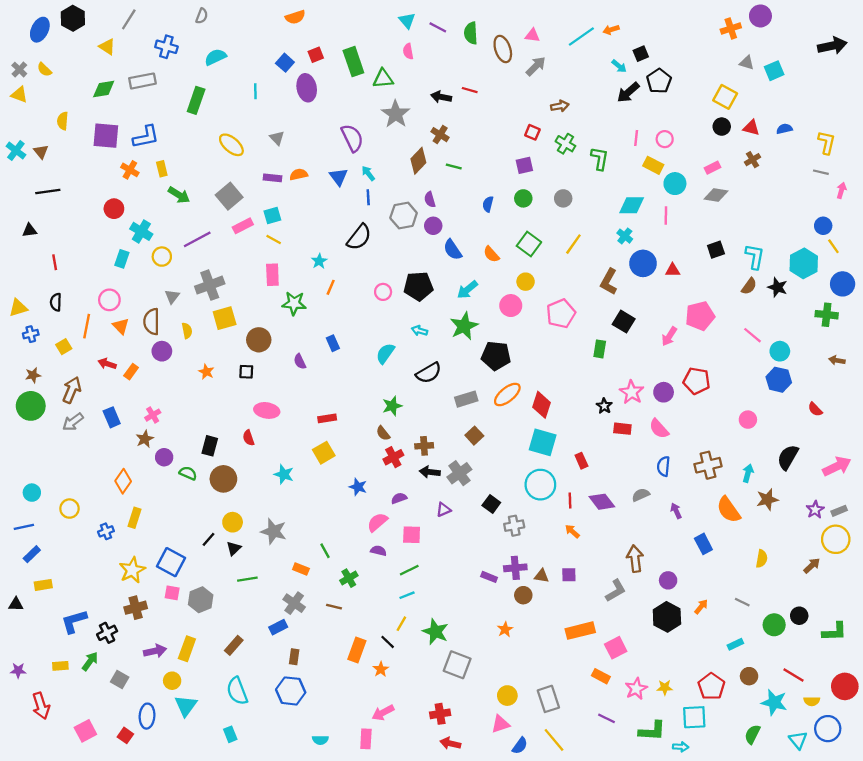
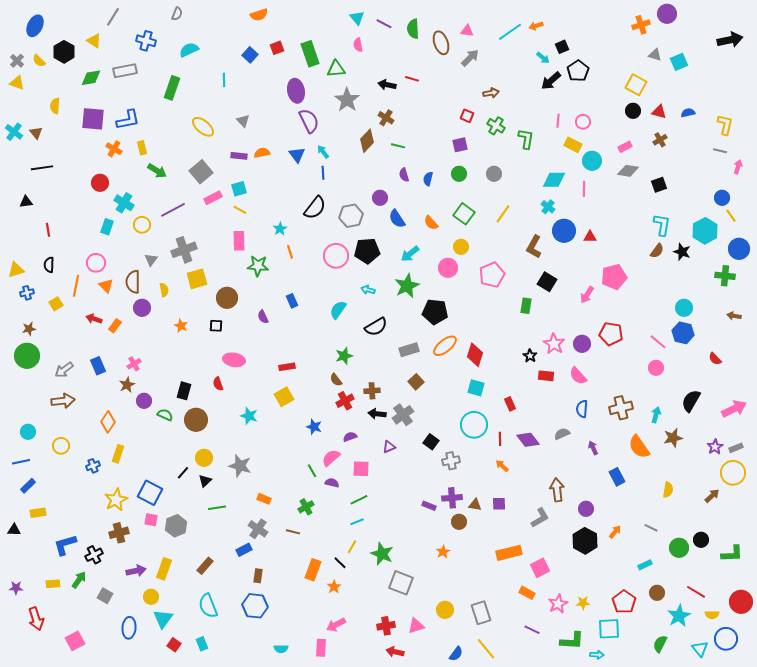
black hexagon: (73, 18) -> (64, 52), moved
purple ellipse: (307, 88) -> (296, 91), moved
purple semicircle: (430, 200) -> (404, 175), moved
gray hexagon: (404, 216) -> (351, 216), moved
black square: (716, 250) -> (659, 185), moved
orange line: (331, 287) -> (290, 252), turned -40
pink circle: (383, 292) -> (336, 256), size x1.6
pink line: (752, 335) -> (658, 342), moved
brown arrow: (72, 390) -> (63, 401), moved, turned 60
cyan square: (543, 442) -> (476, 388), size x0.7
green line: (325, 551) -> (312, 471), moved
cyan star: (774, 702) -> (679, 616), turned 30
pink triangle: (500, 724) -> (416, 626), moved
red square: (125, 735) -> (174, 645), moved

